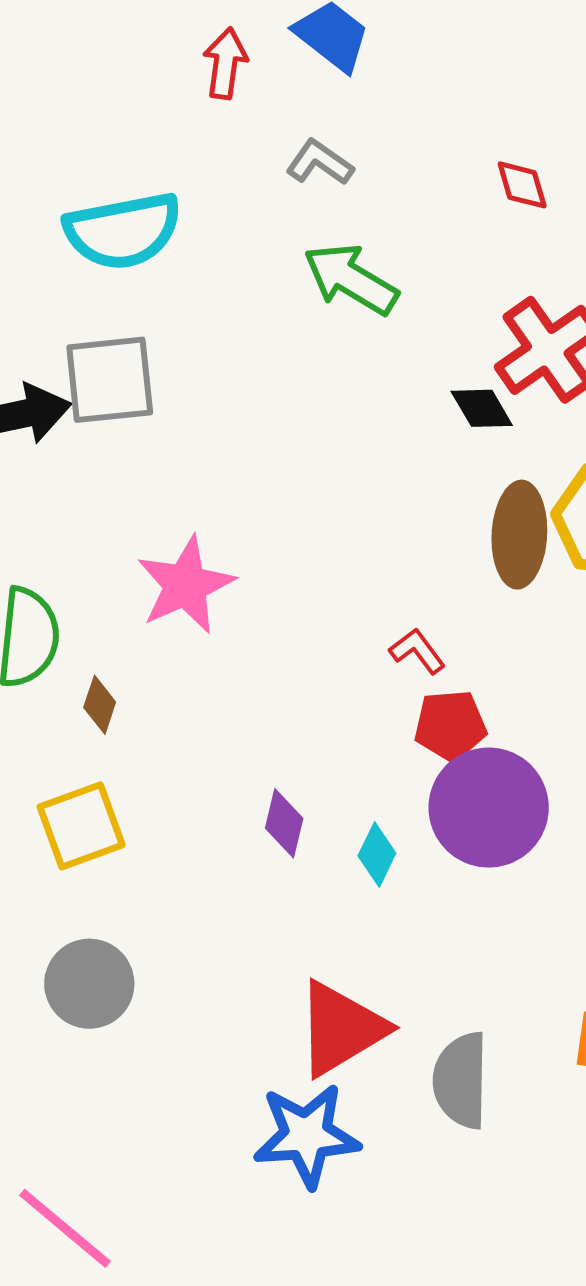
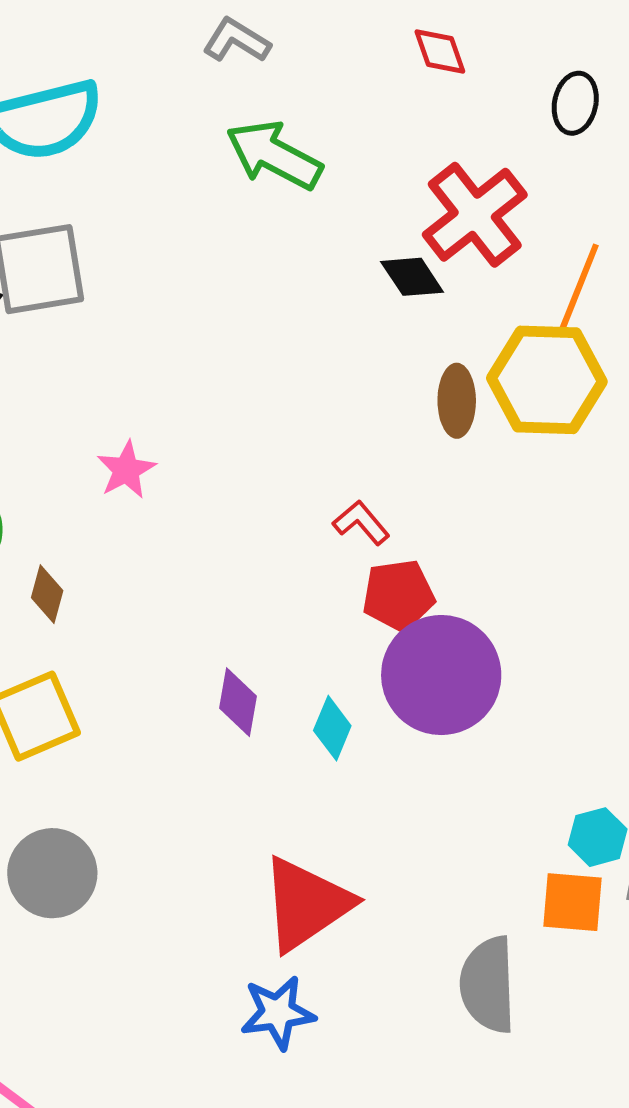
brown ellipse: (519, 535) -> (457, 401), size x0.7
pink star: (186, 585) -> (126, 470), size x0.6
gray semicircle: (461, 1080) -> (488, 985), moved
blue star: (307, 1136) -> (278, 1013), size x0.7

